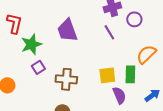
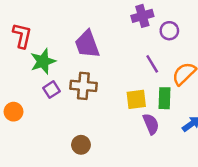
purple line: (109, 32) -> (152, 64), moved
brown cross: (66, 79) -> (83, 86), moved

